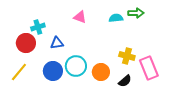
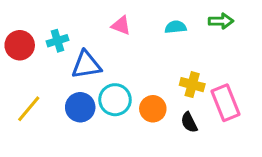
green arrow: (136, 13) -> (221, 21), moved
red circle: (26, 43) -> (20, 45), moved
blue triangle: (57, 43) -> (86, 65), size x1.5
black semicircle: (125, 81) -> (189, 122), turned 104

